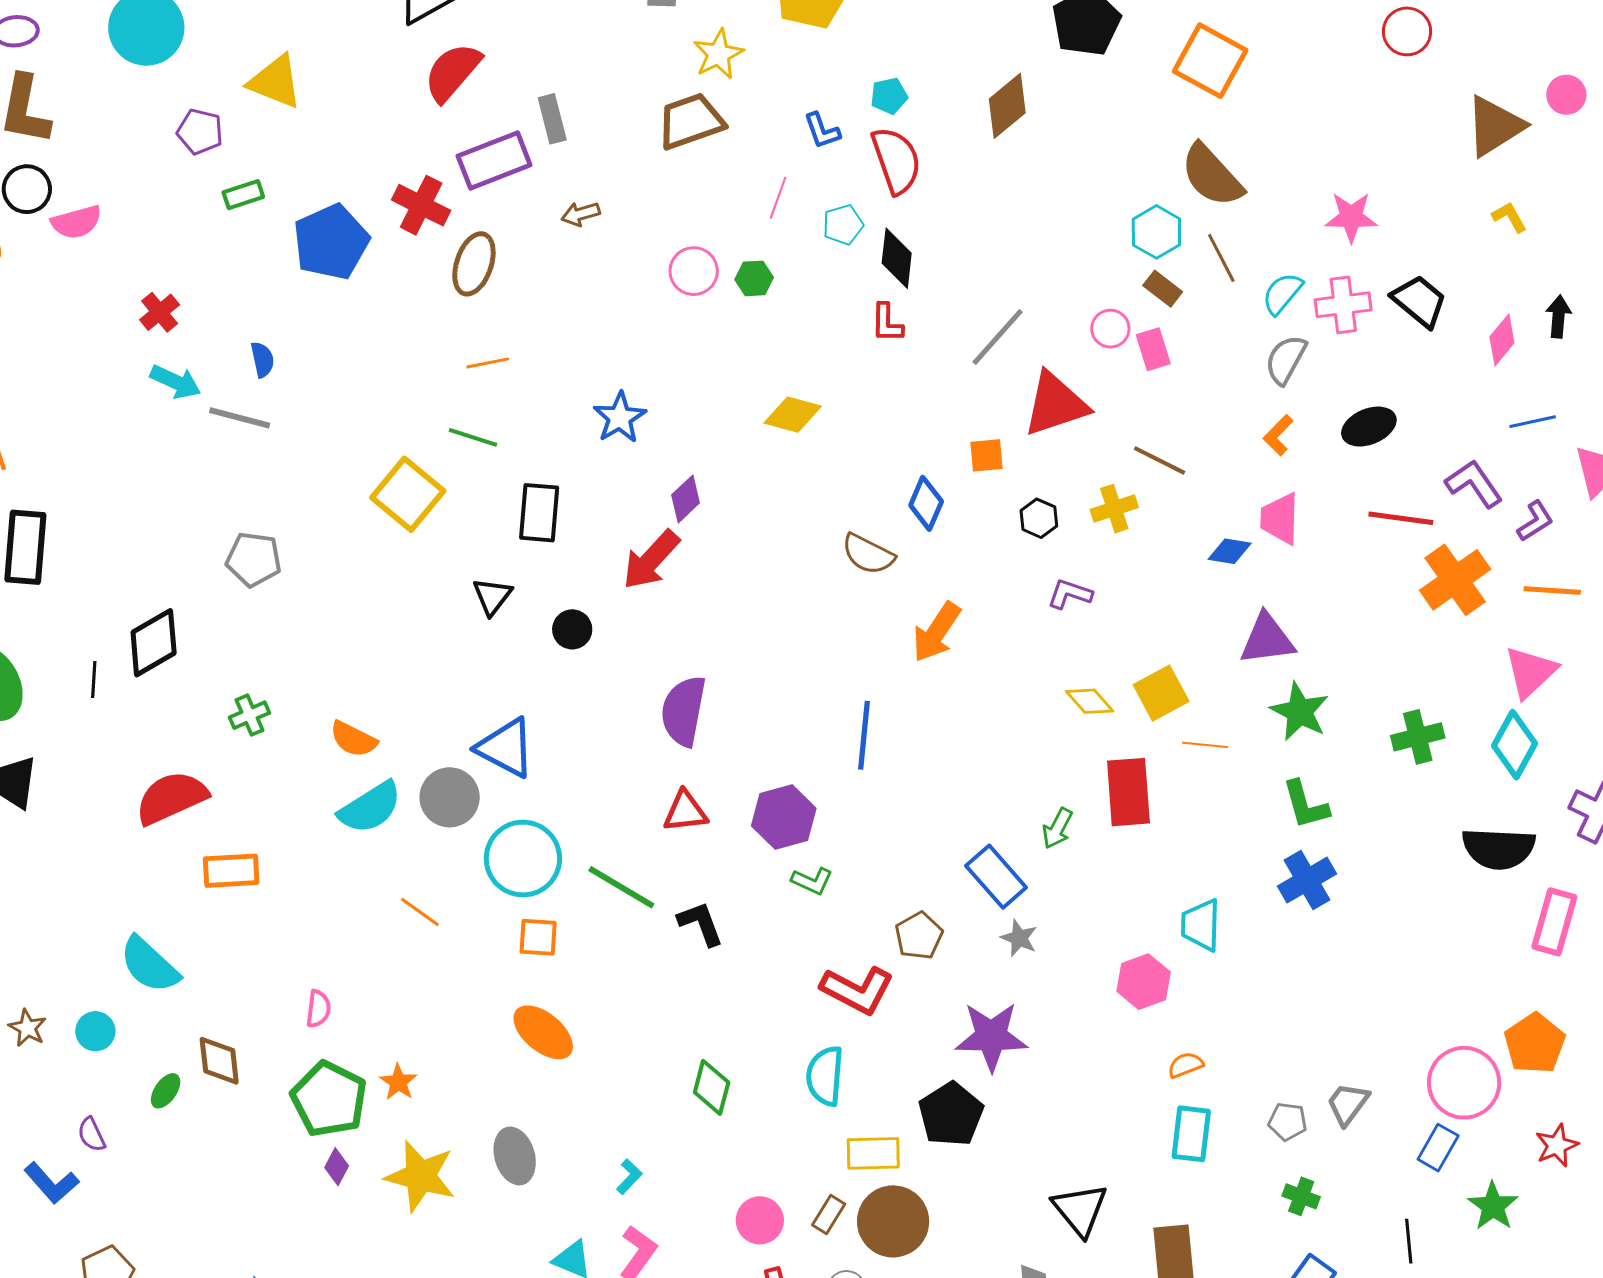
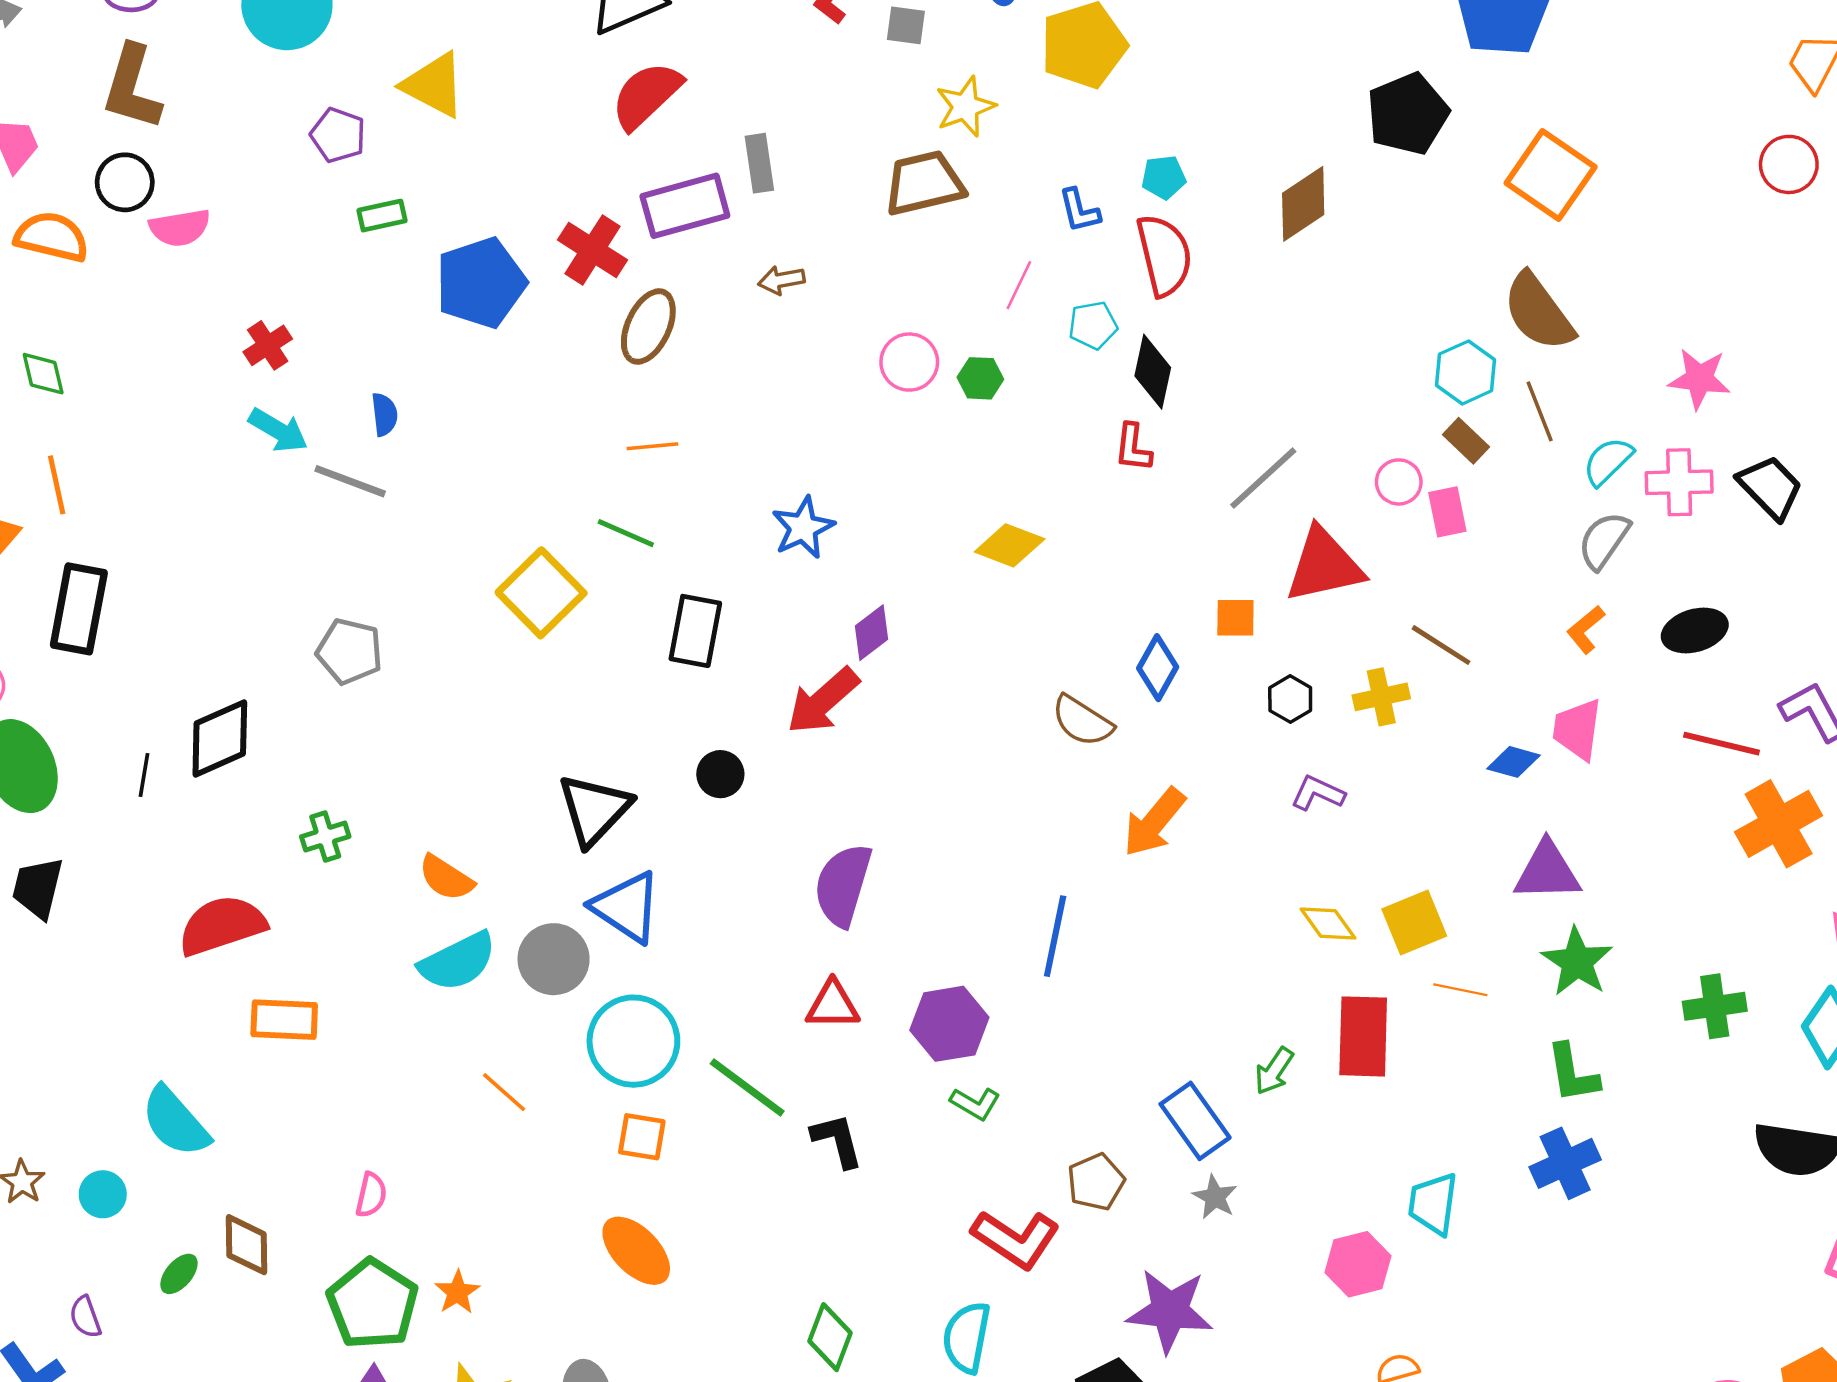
black triangle: (492, 596) -> (594, 810), moved, size x1.6

